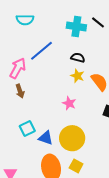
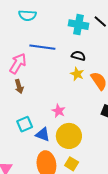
blue line: (41, 51) -> (42, 47), turned 45
pink star: (69, 103) -> (59, 111), moved

